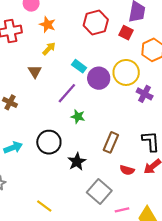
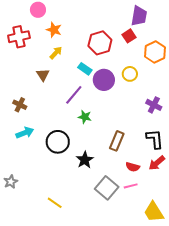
red hexagon: (96, 22) -> (100, 43), moved
red square: (126, 33) -> (129, 36), turned 32
yellow circle: (126, 72) -> (130, 74), size x0.6
purple cross: (145, 94) -> (154, 105), moved
cyan arrow: (13, 148) -> (25, 133), moved
pink line: (122, 210) -> (131, 186), moved

